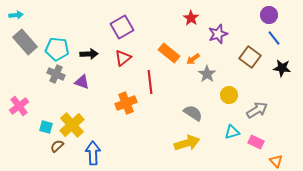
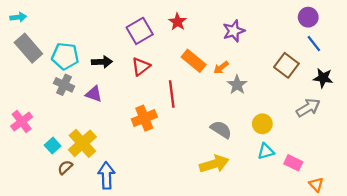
red star: (191, 18) -> (178, 22), moved
purple star: (218, 34) -> (234, 31), moved
yellow circle: (229, 95) -> (262, 124), moved
gray arrow: (257, 110) -> (308, 108), moved
cyan square: (46, 127) -> (53, 146), turned 32

